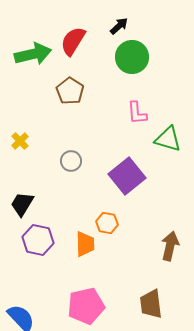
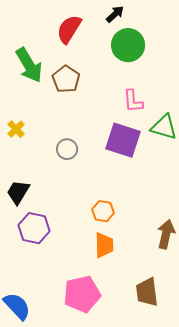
green arrow: (33, 54) -> (29, 65), moved, turned 72
purple square: (127, 176) -> (123, 140), moved, turned -33
orange trapezoid: (85, 244) -> (104, 245), moved

